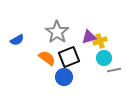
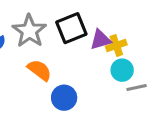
gray star: (57, 32) -> (29, 31), moved
black square: (69, 57) -> (71, 28), moved

